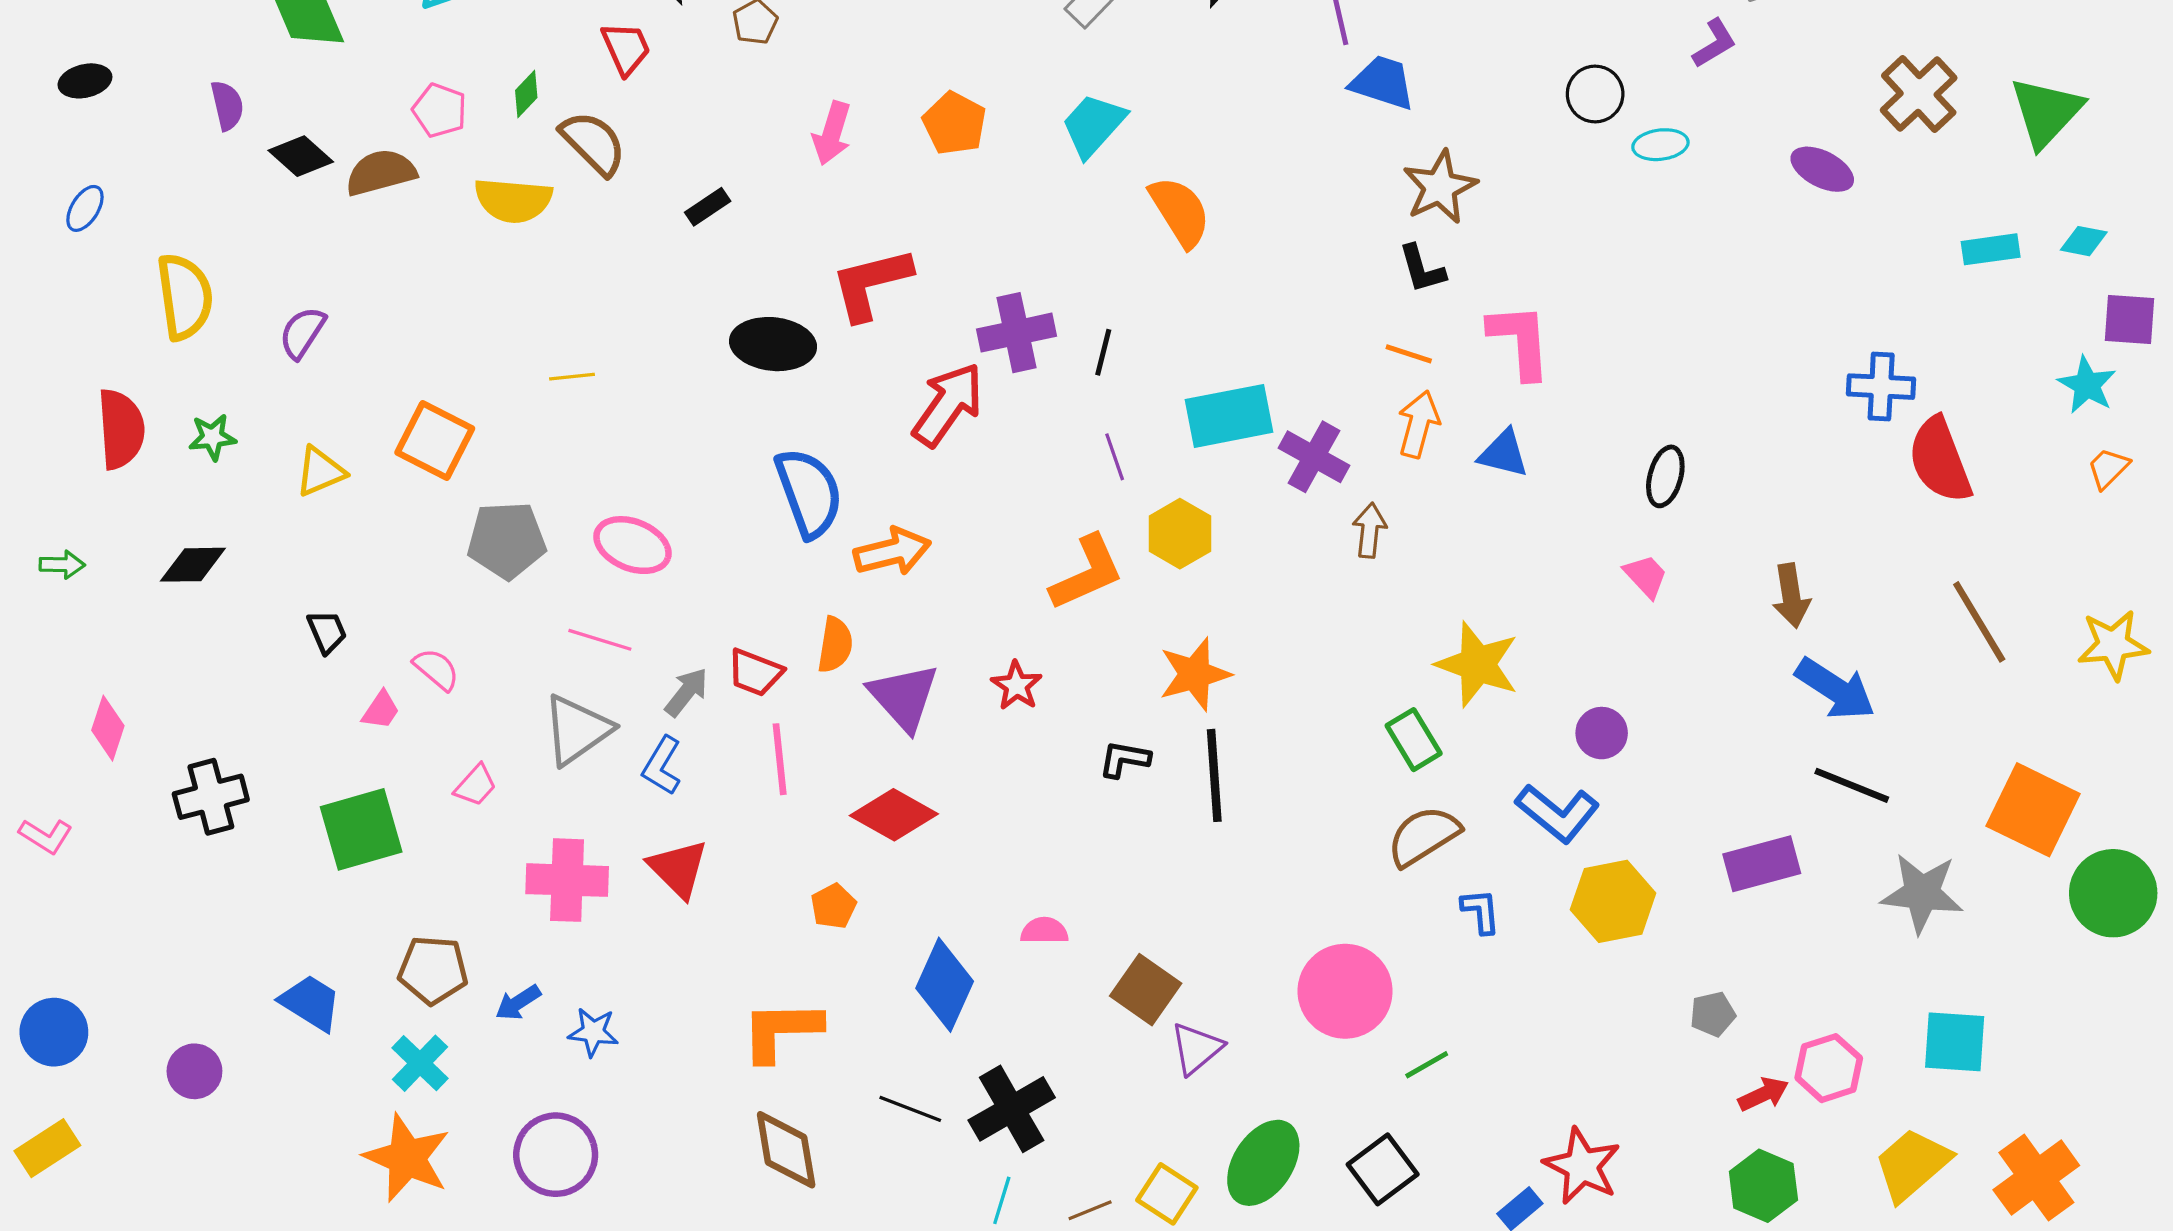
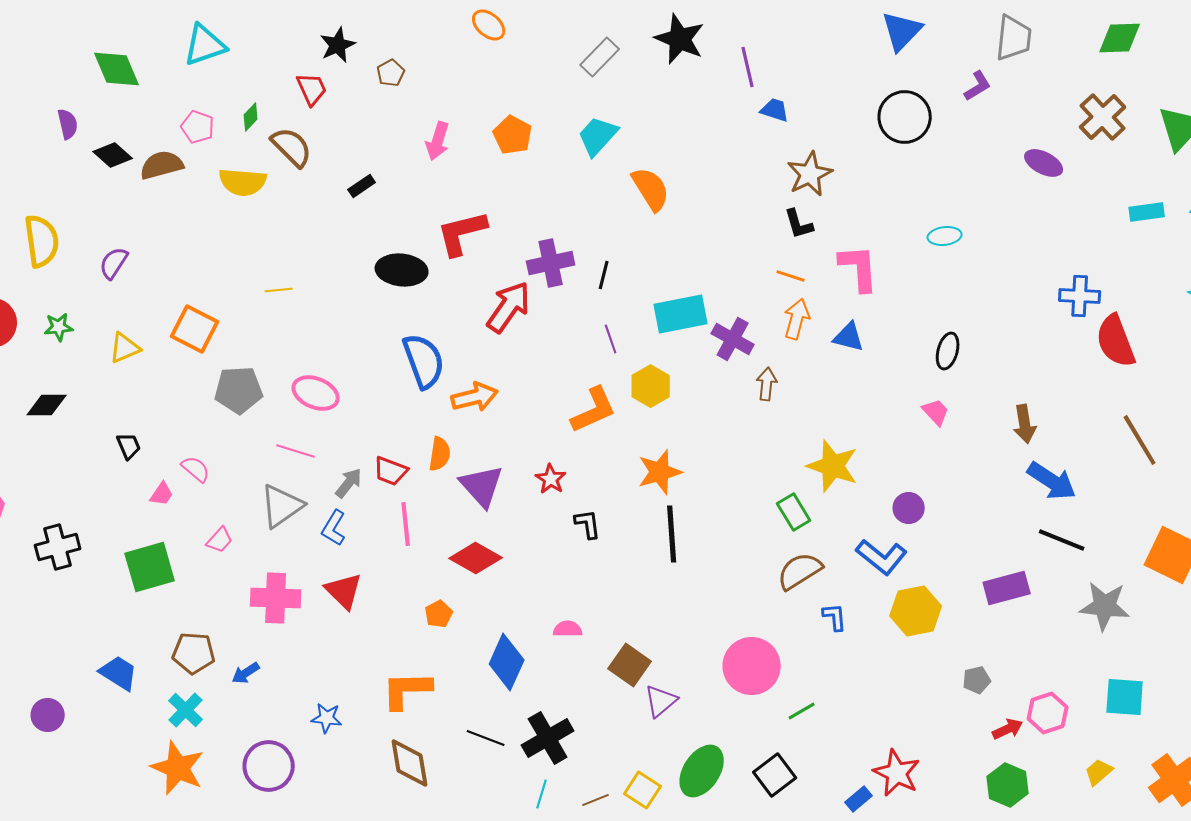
blue trapezoid: (1383, 83) -> (775, 110), size x0.7
black circle: (1595, 94) -> (905, 117), size x1.5
cyan ellipse: (1660, 145) -> (945, 236), moved
black L-shape: (1124, 759) -> (588, 524), moved, turned 72
blue star: (593, 1032) -> (327, 718), moved
yellow trapezoid: (1912, 1164) -> (1099, 772), size x0.6

